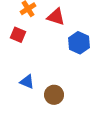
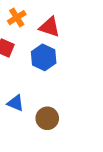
blue hexagon: (79, 43) -> (44, 57), moved

